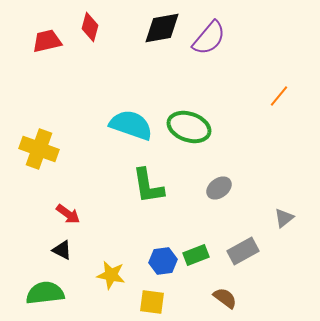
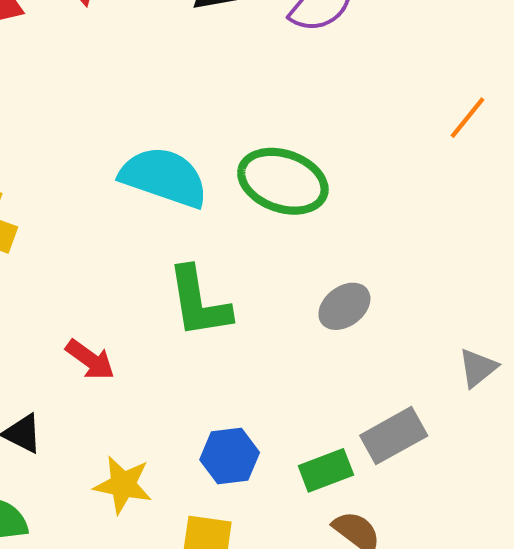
red arrow: (68, 214) -> (90, 360), moved
green rectangle: (196, 255) -> (326, 470), moved

